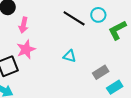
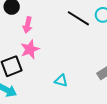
cyan triangle: (70, 56) -> (61, 81), moved

